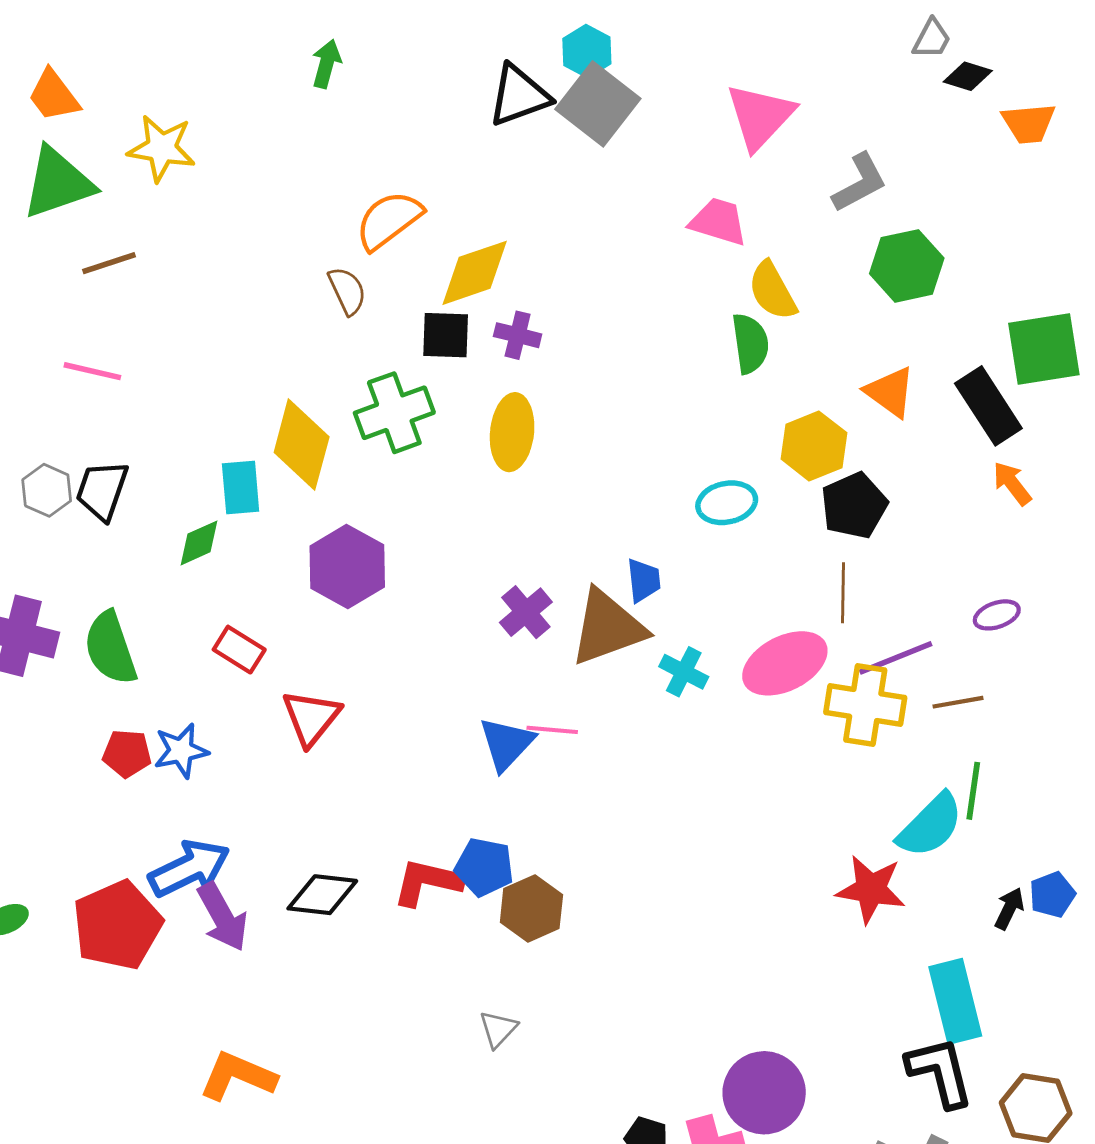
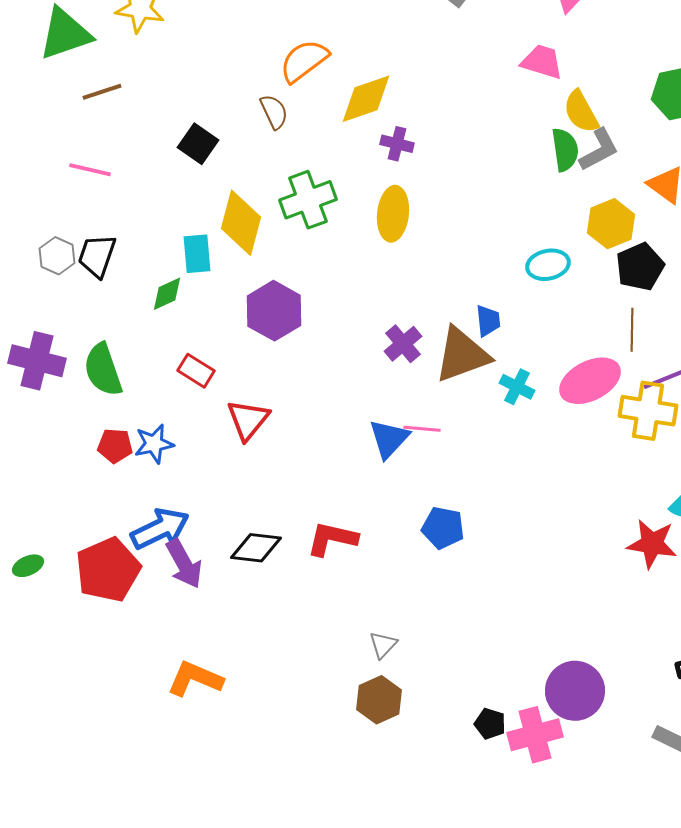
gray L-shape: (860, 183) -> (599, 150), moved
black square: (446, 335) -> (198, 144), moved, turned 33
blue pentagon: (484, 867) -> (443, 528), moved
brown hexagon: (531, 909) -> (379, 700), moved

